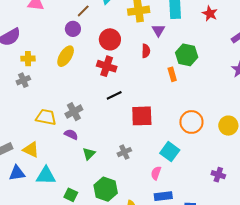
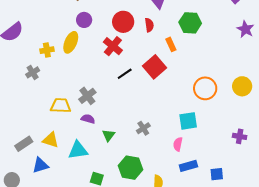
purple circle: (73, 29) -> (84, 20), moved
red circle: (110, 39) -> (123, 22), moved
yellow cross: (28, 59) -> (47, 50), moved
red cross: (107, 66) -> (113, 46), turned 30
orange rectangle: (172, 74) -> (171, 44), moved
red square: (142, 116) -> (155, 67), moved, turned -30
cyan square: (170, 152) -> (188, 121), turned -36
cyan triangle: (46, 176) -> (78, 150), moved

